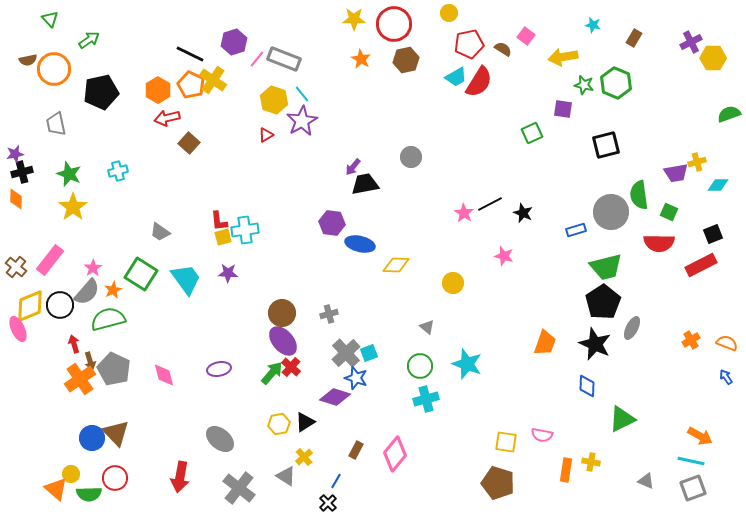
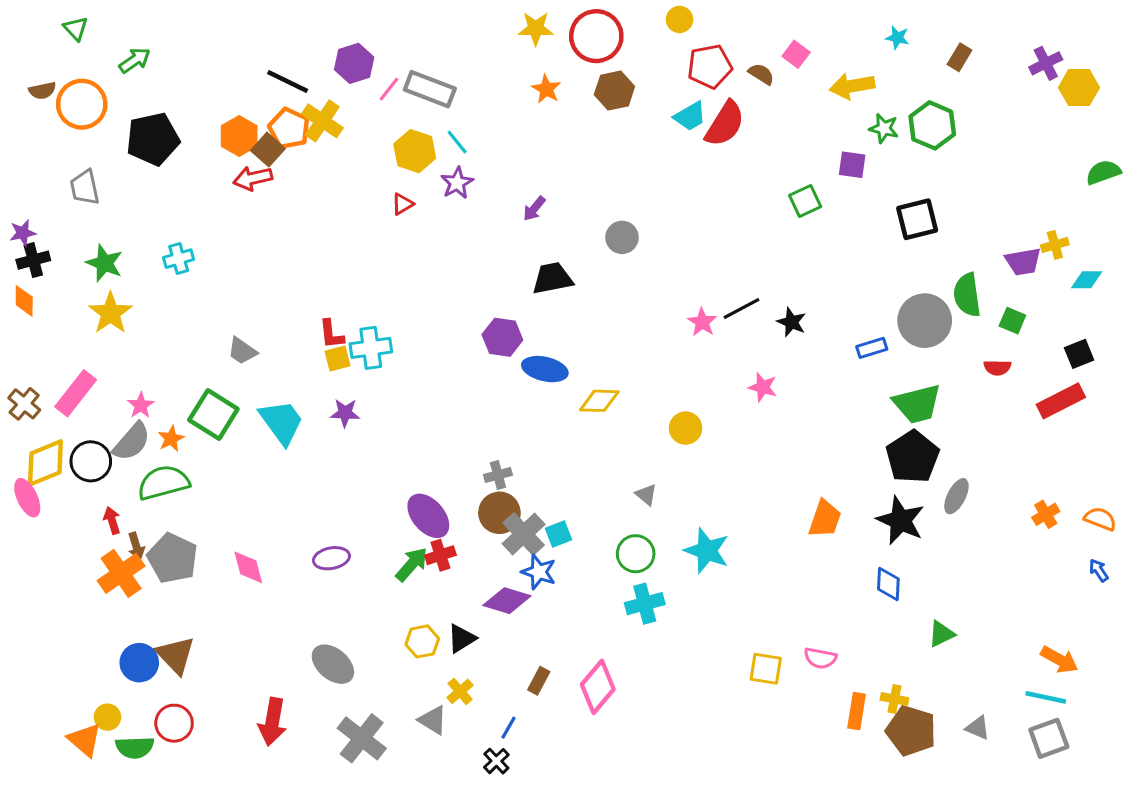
purple star: (302, 121) -> (457, 183), size x0.7
brown square: (189, 143) -> (268, 150), moved
purple arrow: (353, 167) -> (534, 209), moved
red semicircle: (659, 243) -> (997, 368), size x0.6
brown circle: (282, 313) -> (499, 513), moved
red cross: (291, 367) -> (440, 555), turned 30
green triangle: (622, 419) -> (941, 634), size x0.7
brown pentagon: (498, 483) -> (911, 731), moved

